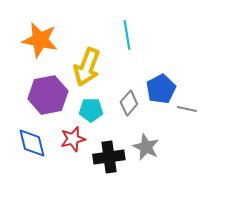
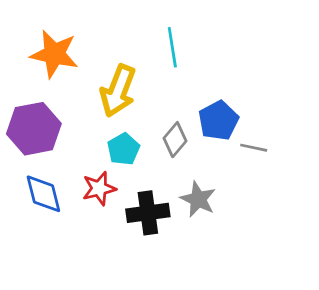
purple hexagon: (48, 95) -> (34, 129), moved
cyan pentagon: (91, 110) -> (123, 149), turned -30

